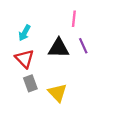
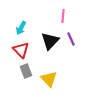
black triangle: (59, 48) -> (50, 41), turned -48

